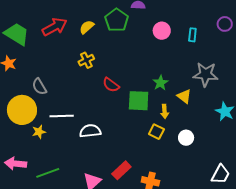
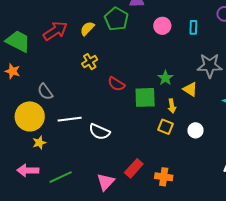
white semicircle: (90, 131) -> (99, 132), turned -145
yellow star: (39, 132) -> (39, 143), moved

